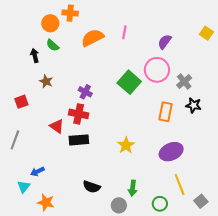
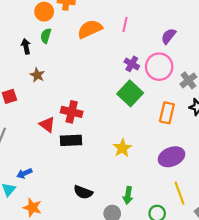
green semicircle: (53, 45) -> (46, 36), turned 64
green square: (129, 82) -> (130, 93), moved
purple cross: (85, 92) -> (132, 64), moved

